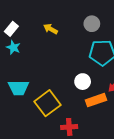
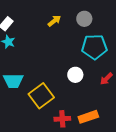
yellow arrow: (51, 29) -> (54, 21), moved, turned 112
orange rectangle: (96, 100) -> (88, 117), moved

